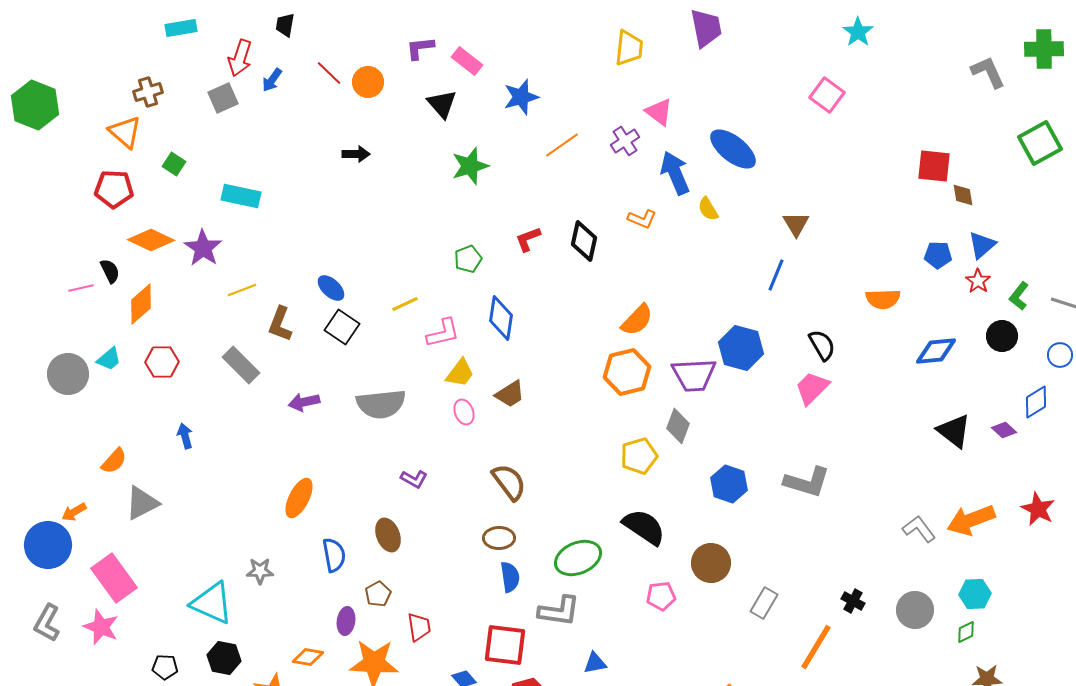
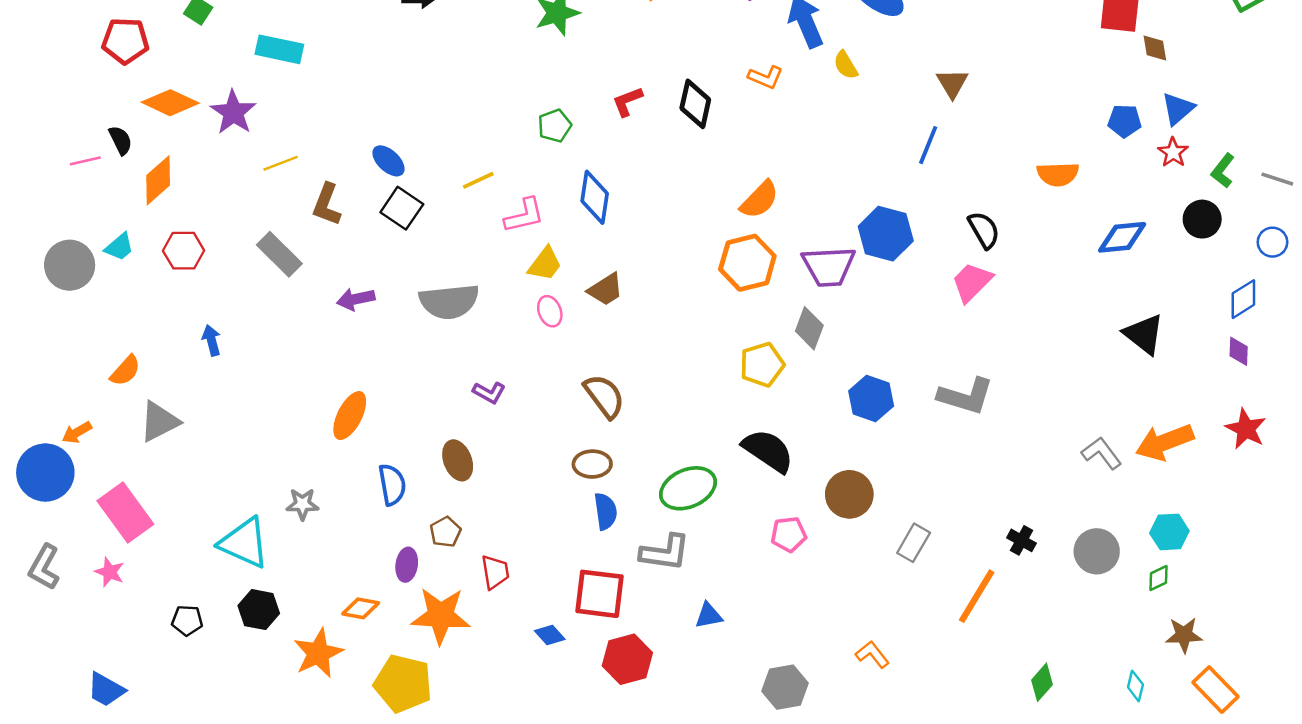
purple diamond: (1004, 430) -> (1239, 351), moved, turned 50
pink star: (101, 627) -> (110, 572), size x0.7

